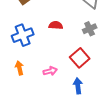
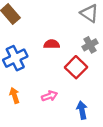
red square: (80, 58) -> (76, 67), moved

